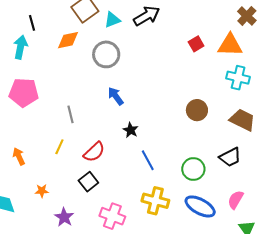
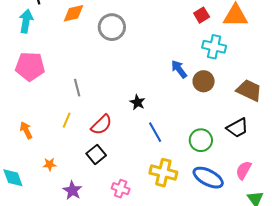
cyan cross: (238, 78) -> (214, 47), moved
blue arrow: (116, 96) -> (179, 69), moved
pink cross: (112, 216) -> (121, 189), size x0.7

